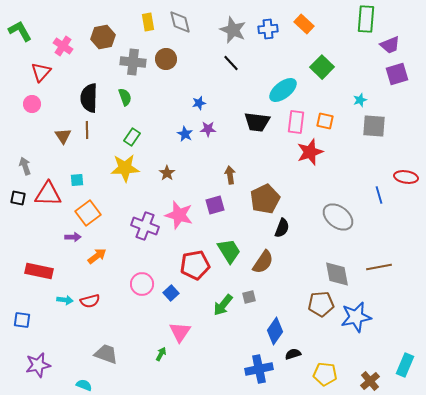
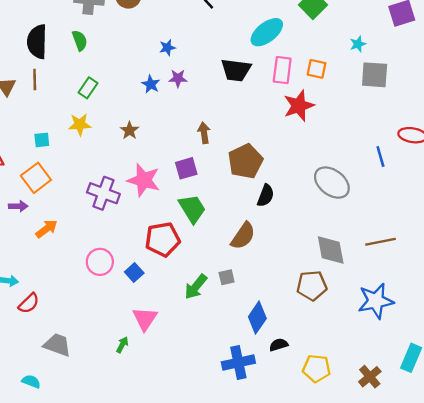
yellow star: (125, 168) -> (80, 125), size x0.7
cyan square: (77, 180) -> (42, 140), moved
green trapezoid: (229, 251) -> (192, 209), moved
red semicircle: (90, 301) -> (29, 303), moved, turned -30
blue star: (356, 317) -> (376, 301), moved

